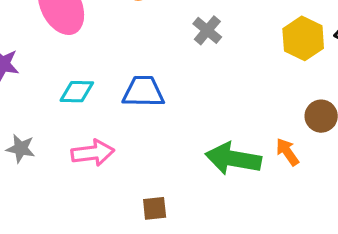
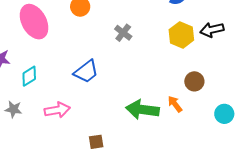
cyan diamond: (77, 92) -> (29, 76), moved, turned -30
blue trapezoid: (143, 92) -> (86, 72), turned 144

